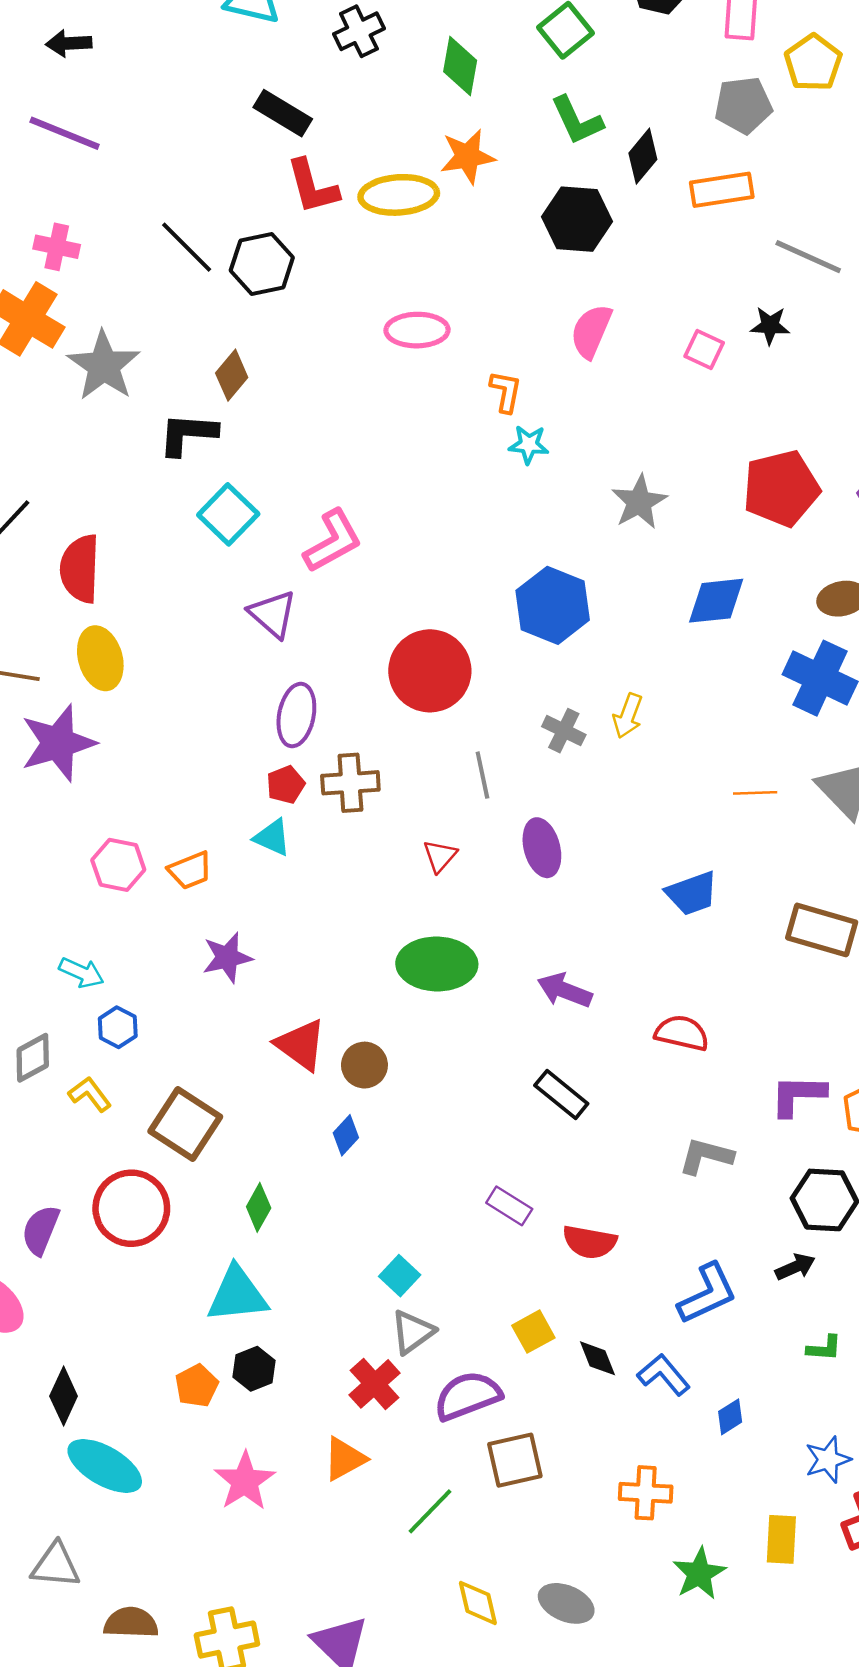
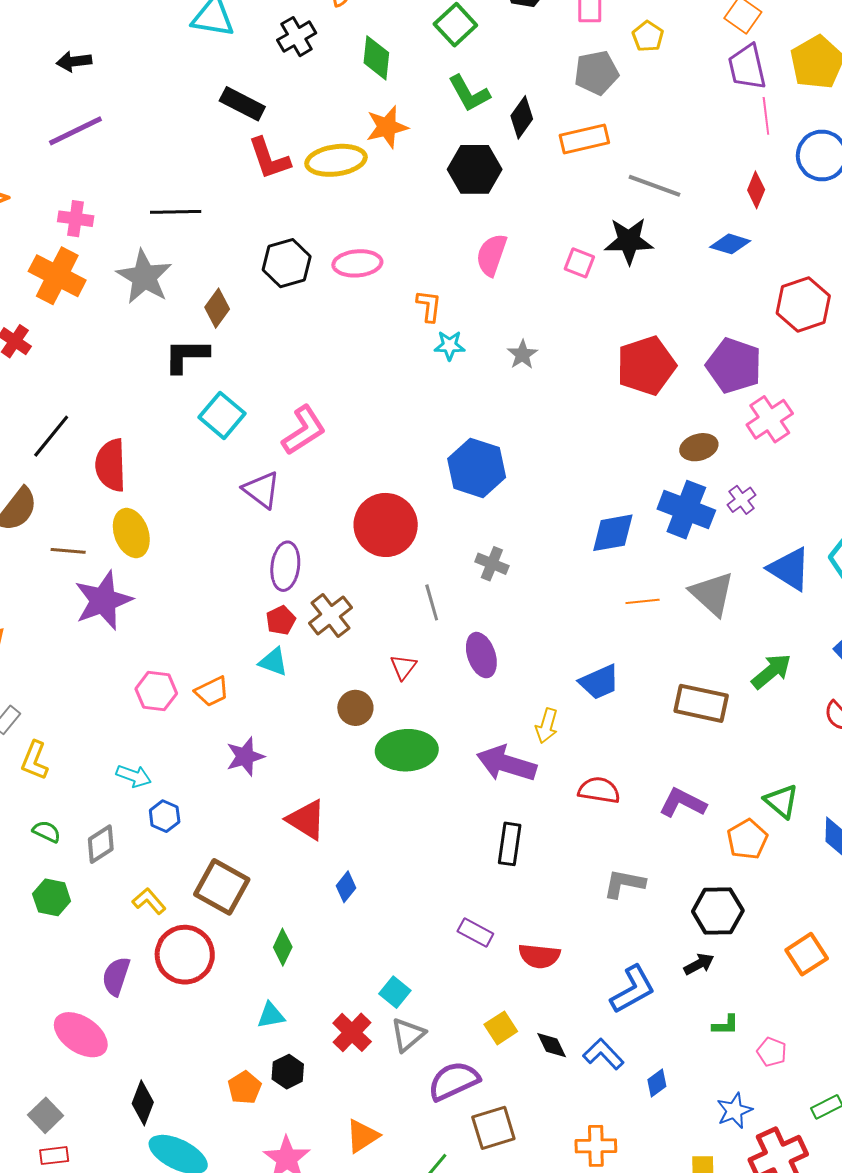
yellow pentagon: (813, 63) -> (648, 36), size x0.7
purple line: (65, 133) -> (75, 131), turned -44
black line: (187, 247) -> (176, 212), turned -42
black hexagon: (262, 264) -> (287, 263), moved
black star: (770, 325) -> (629, 241), size x1.6
gray star: (104, 366) -> (144, 277), moved
gray star: (639, 502) -> (522, 355), moved, size x0.7
blue diamond: (716, 601) -> (613, 533), moved
yellow arrow: (628, 716) -> (547, 726), moved
brown cross: (350, 783) -> (330, 615), turned -30
purple arrow: (565, 990) -> (507, 764), size x1.4
brown circle: (364, 1065) -> (355, 708), moved
yellow L-shape: (90, 1094) -> (149, 901), moved
black rectangle: (561, 1094) -> (510, 844), turned 63
purple L-shape: (798, 1095) -> (683, 803), moved, turned 30
cyan triangle: (237, 1295) -> (271, 1015), size x0.6
red cross: (375, 1384) -> (352, 1032), moved

